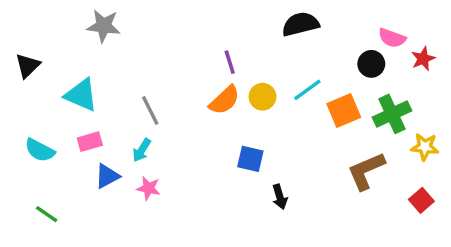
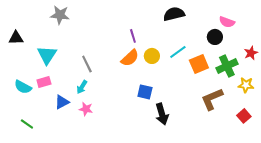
red star: (423, 59) -> (251, 53), moved
black triangle: (28, 66) -> (16, 38), turned 42
cyan triangle: (81, 95) -> (47, 55), turned 40
pink rectangle: (90, 142) -> (44, 82), moved
black arrow: (280, 197) -> (162, 114), size x1.5

